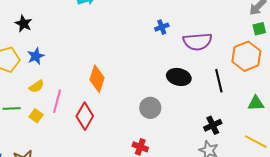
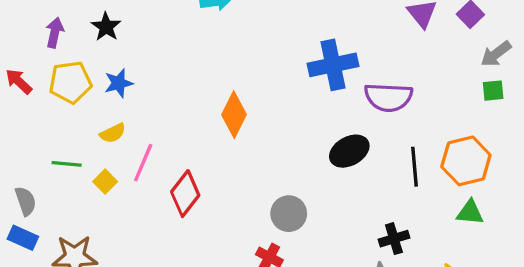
blue cross: (162, 27) -> (333, 65), size x2.0
orange hexagon: (246, 56) -> (466, 161), moved
black ellipse: (179, 77) -> (349, 151), turned -50
orange diamond: (97, 79) -> (234, 115), moved
gray circle: (150, 108) -> (289, 214), moved

